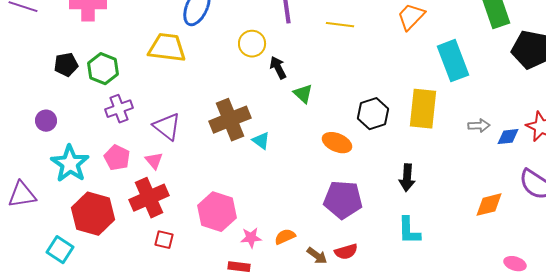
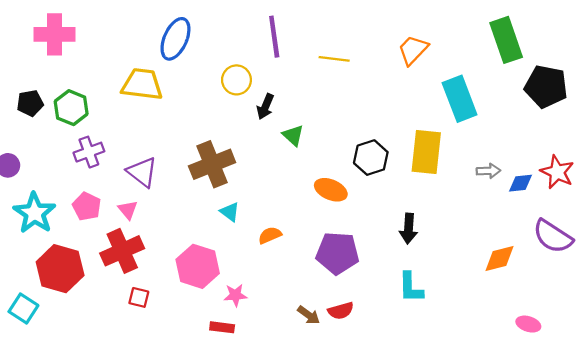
black arrow: (278, 68) -> (265, 107), turned -130
cyan triangle: (261, 141) -> (230, 212), moved
orange semicircle: (285, 237) -> (270, 235), moved

